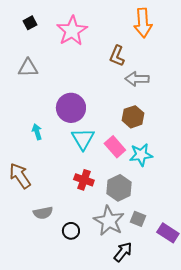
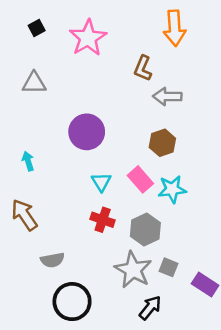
cyan arrow: (37, 132) -> (28, 161), moved
cyan triangle: (83, 139) -> (101, 182), moved, size x0.7
black circle: (71, 231) -> (72, 302), moved, size x1.8

